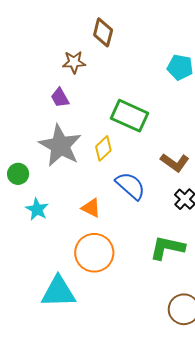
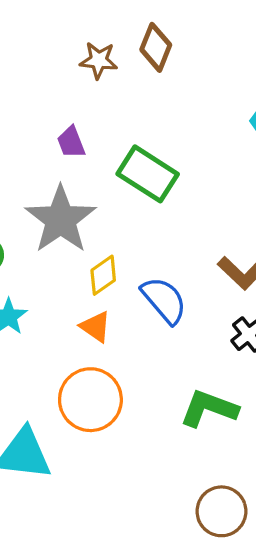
brown star: (74, 62) -> (99, 60), moved
green rectangle: (129, 116) -> (148, 174), moved
yellow diamond: (103, 148) -> (103, 275), moved

